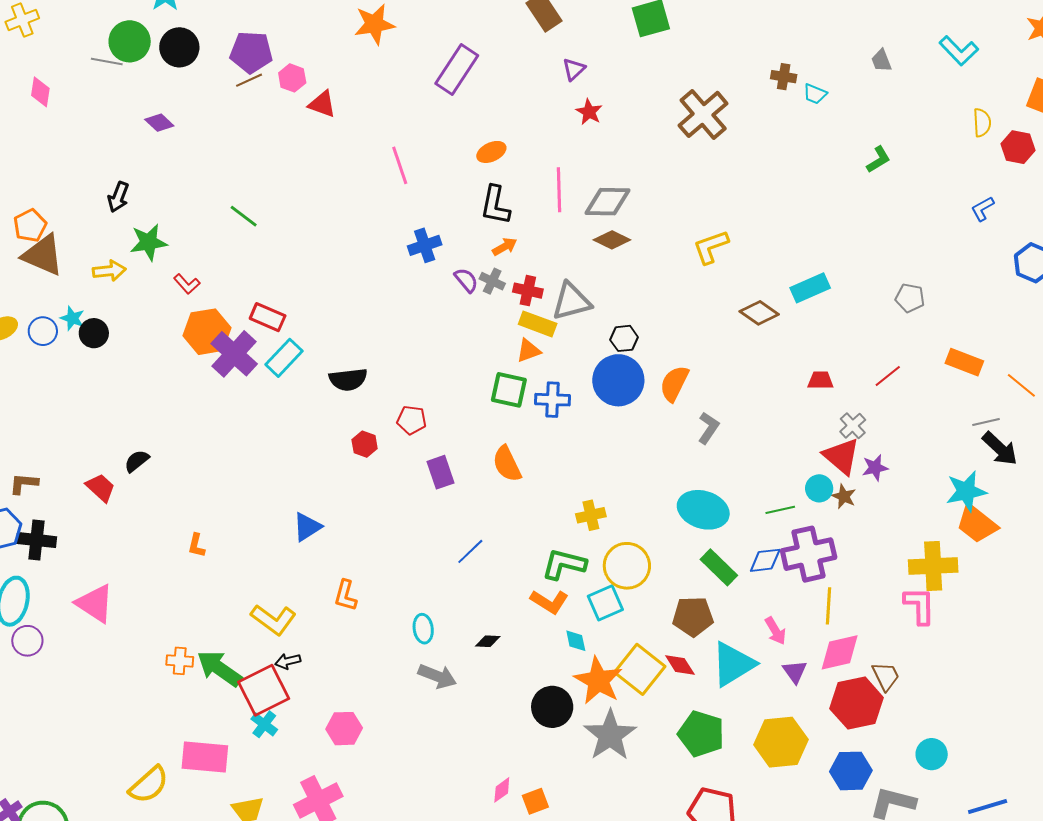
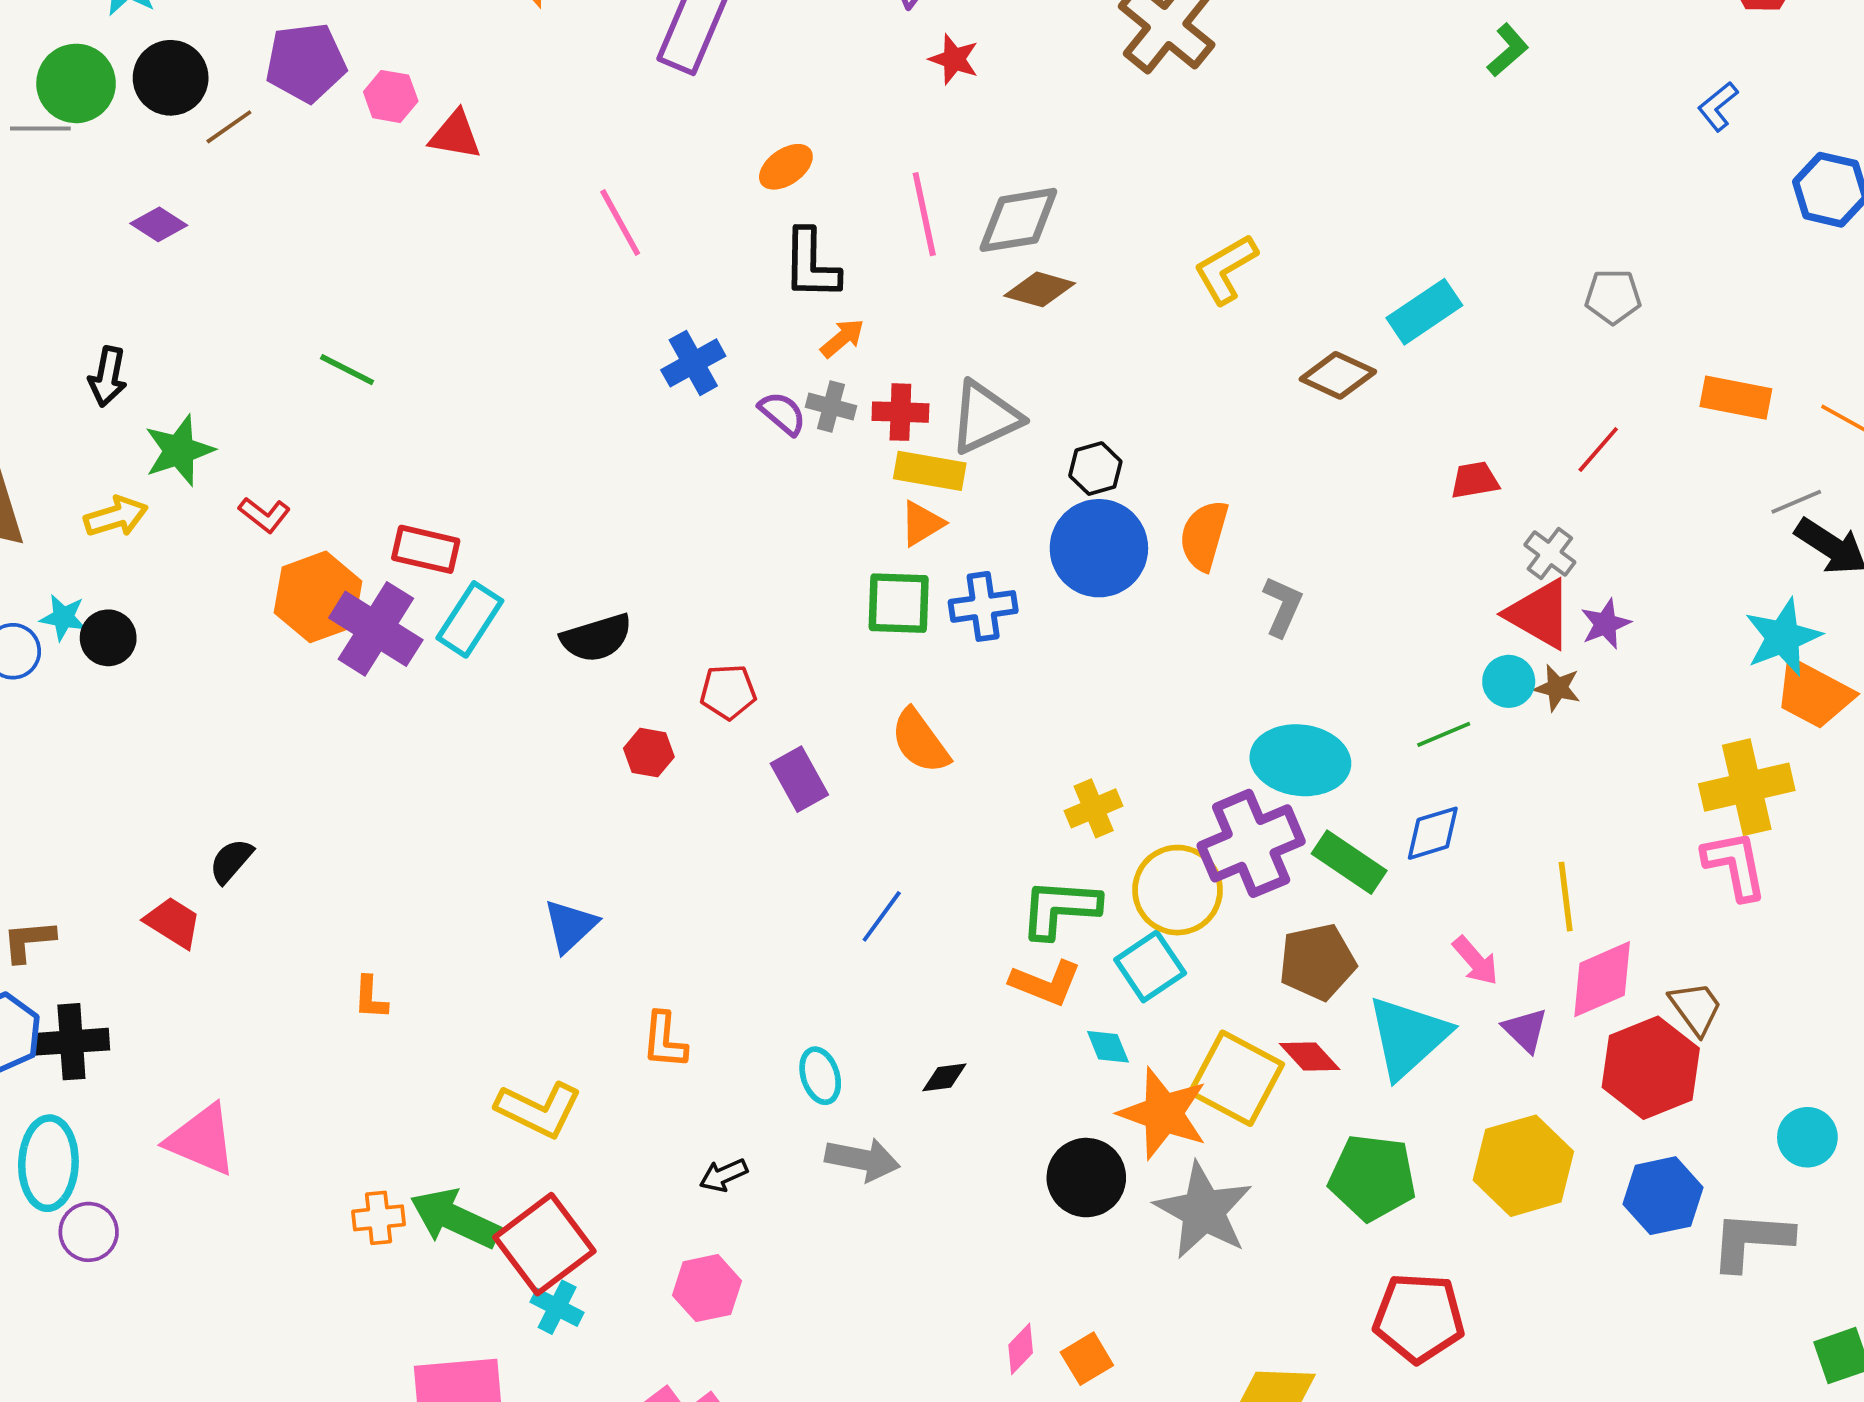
brown line: (249, 80) -> (229, 127), moved
purple cross: (809, 554) -> (1251, 843), moved
black arrow: (288, 661) -> (724, 1175), moved

